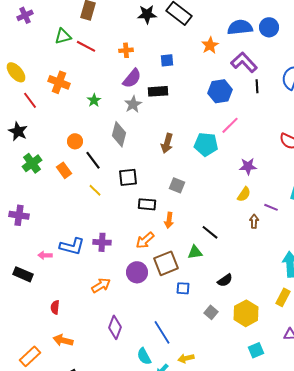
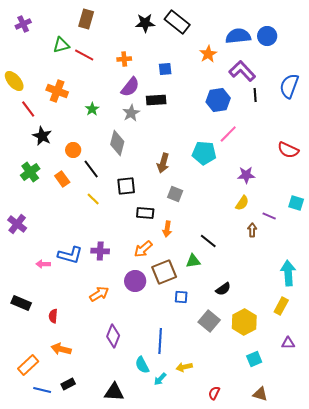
black star: (18, 131) -> (42, 136), moved
brown arrow: (167, 143) -> (163, 163), moved
purple cross: (19, 215) -> (17, 224), turned 30
black rectangle: (23, 274) -> (21, 303), moved
gray square: (211, 312) -> (209, 321), size x1.5
blue line: (162, 332) -> (160, 341), turned 35

